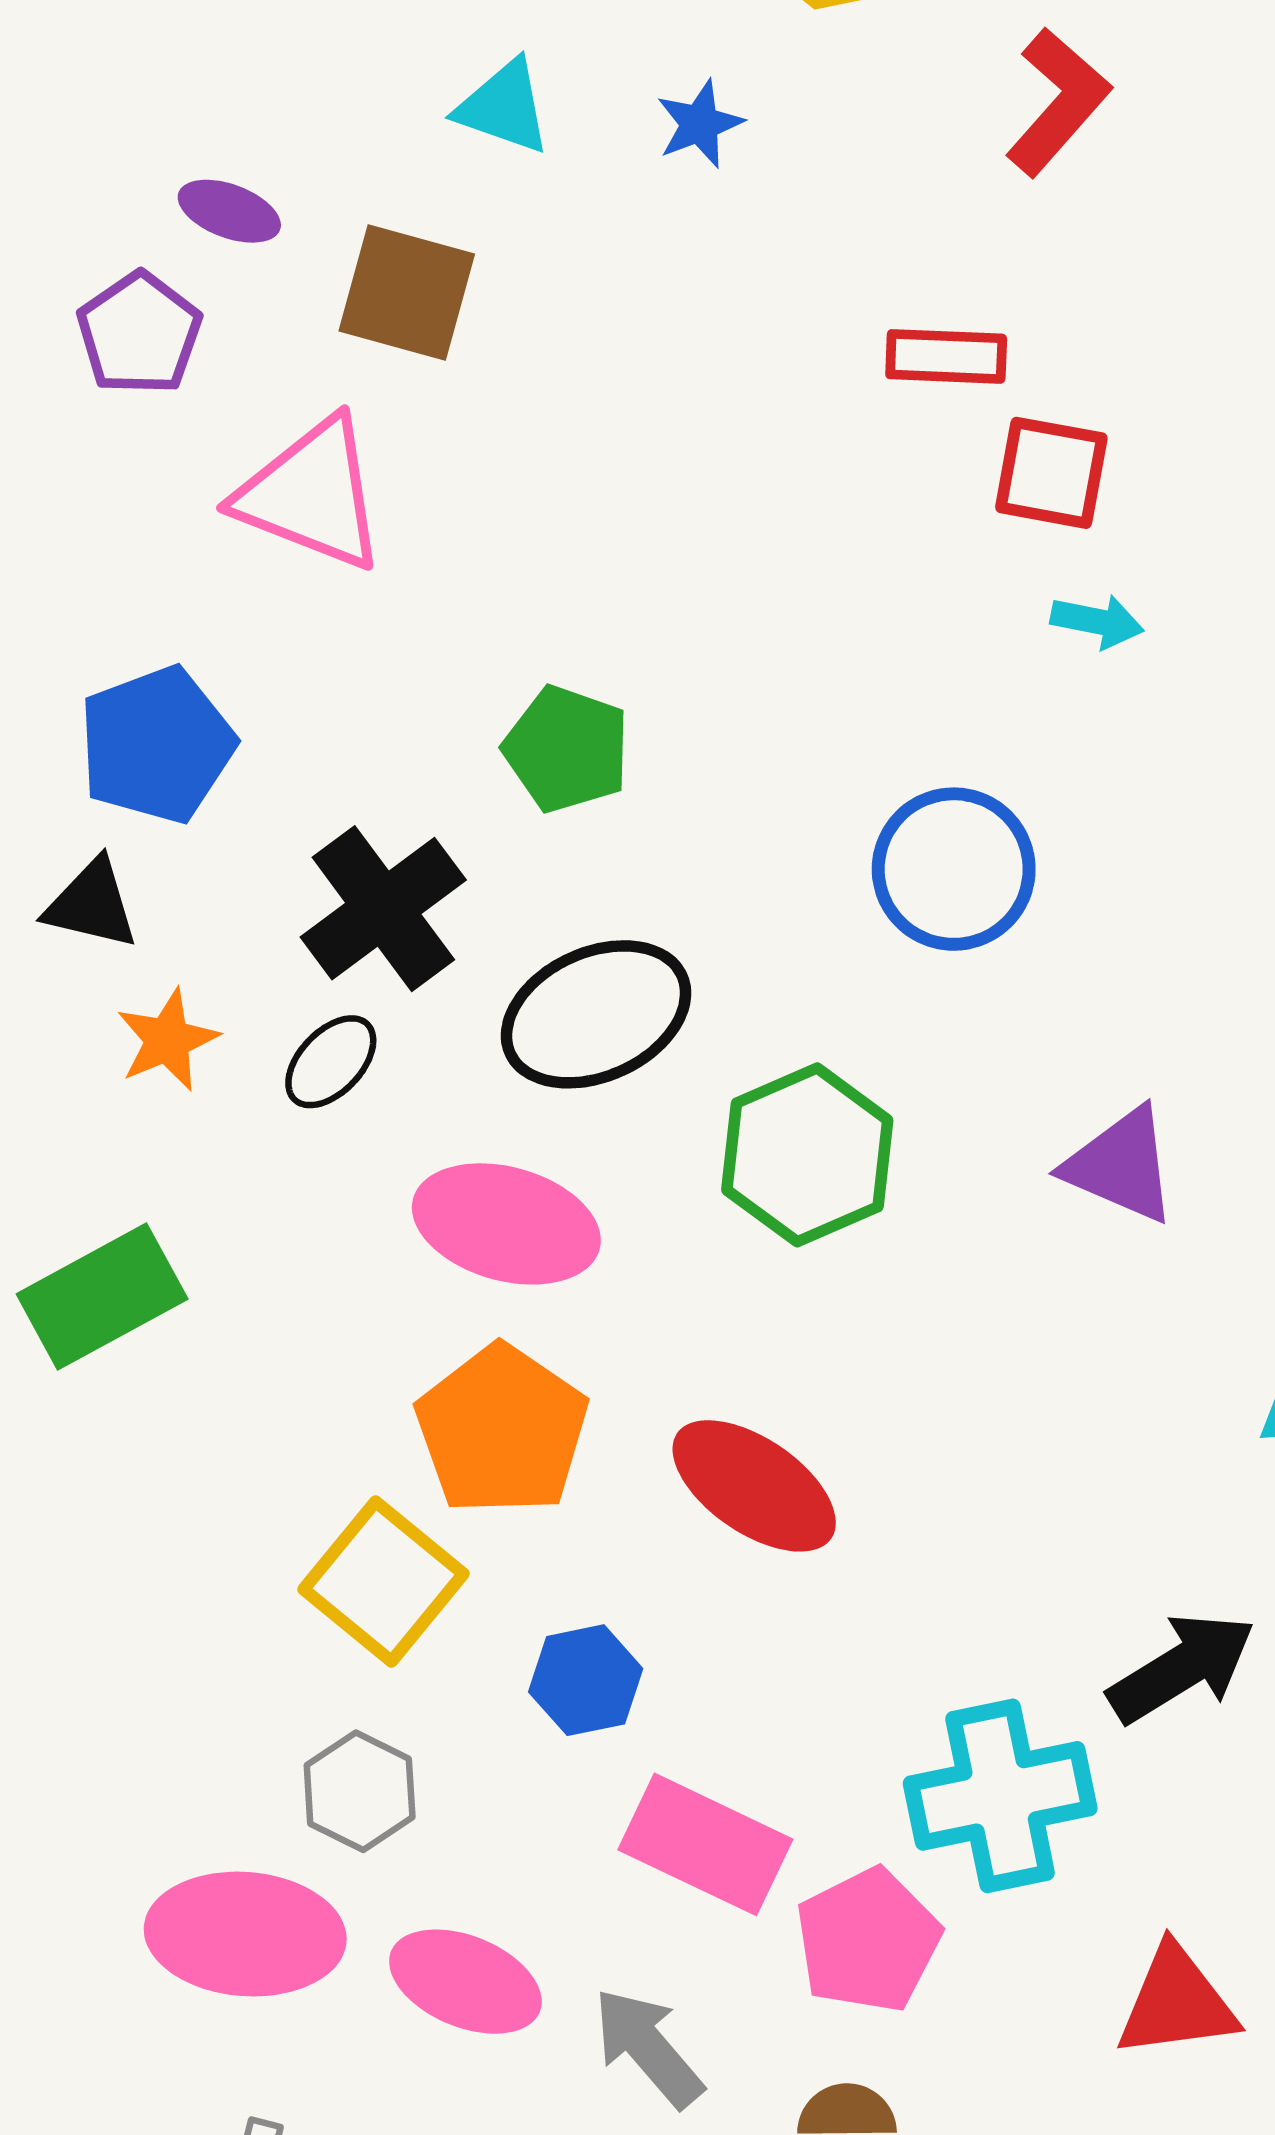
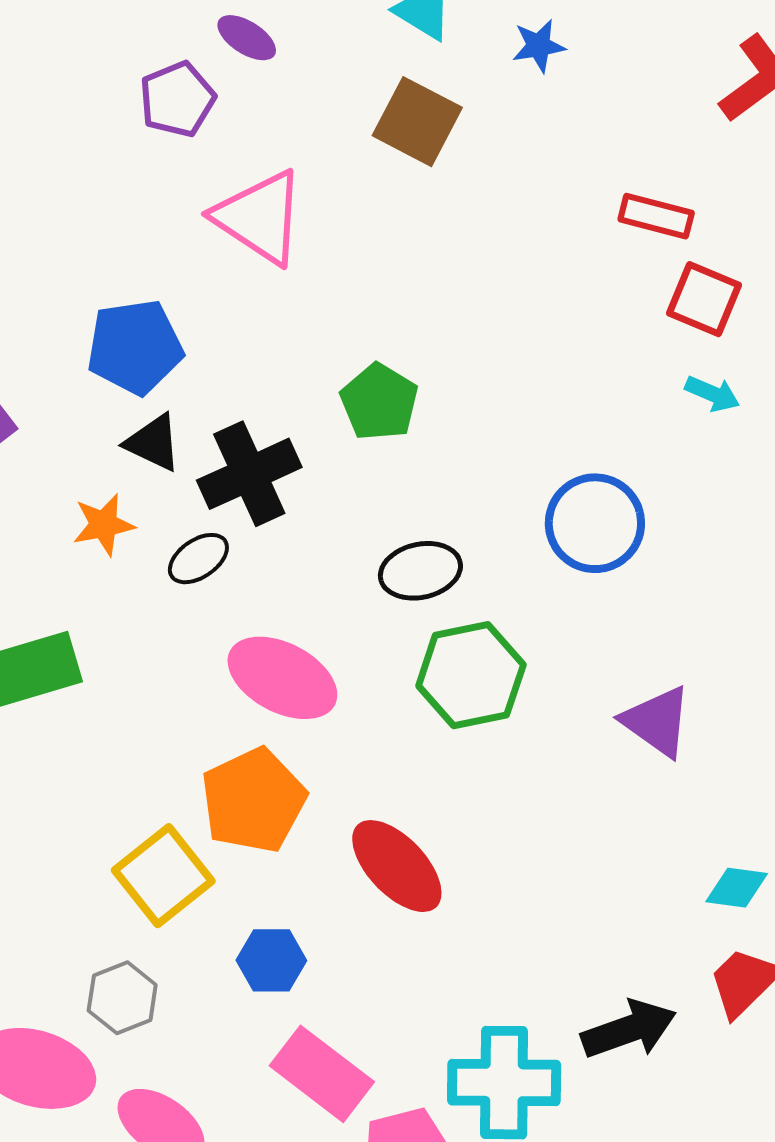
brown square: (407, 292) -> (417, 122), moved
black triangle: (92, 904) -> (153, 443), moved
black ellipse: (596, 1014) -> (420, 571), moved, size x0.7

